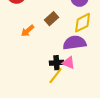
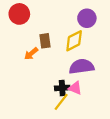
brown rectangle: (52, 19) -> (45, 41), moved, turned -56
yellow diamond: (83, 23) -> (74, 41), moved

